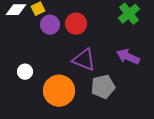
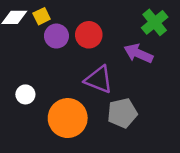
purple arrow: (128, 57) -> (138, 53), moved

